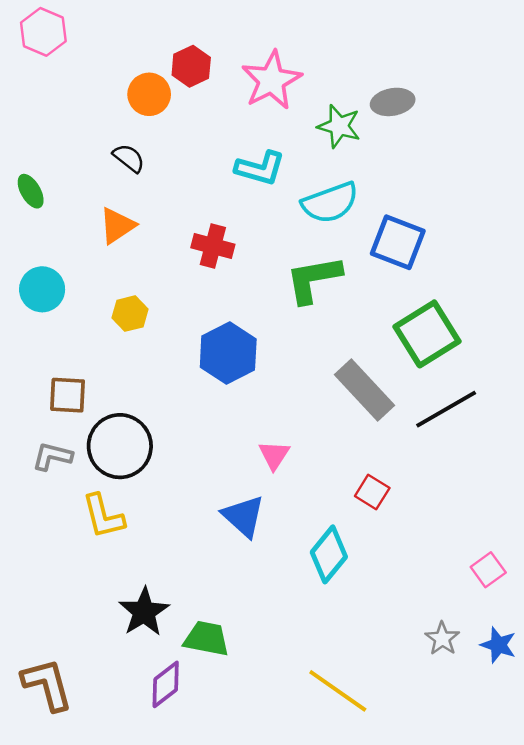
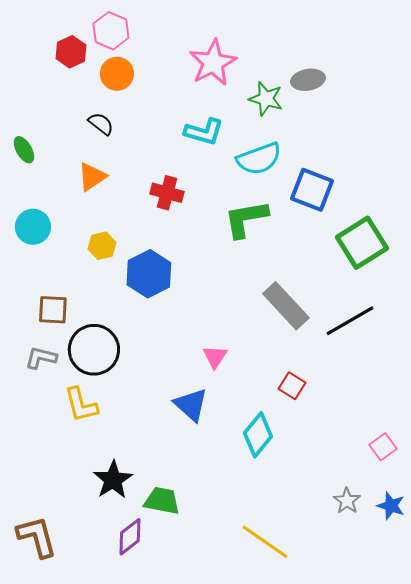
pink hexagon: (43, 32) -> (111, 31), moved
red hexagon: (191, 66) -> (71, 52), moved
green square: (427, 334) -> (362, 243), moved
blue hexagon: (228, 353) -> (149, 274), moved

